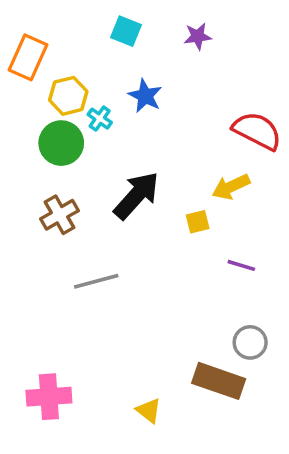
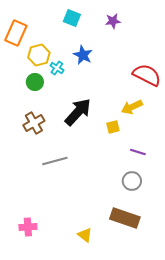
green circle: (61, 143) -> (35, 82), size x0.7
gray circle: (250, 342) -> (132, 181), moved
pink cross: (49, 397) -> (28, 227), size x0.7

